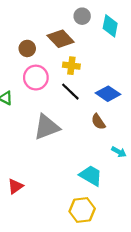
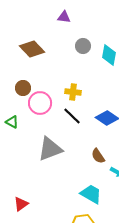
brown diamond: (61, 39) -> (32, 49), moved
brown circle: (27, 48) -> (23, 88), moved
brown semicircle: (98, 122) -> (98, 156), moved

